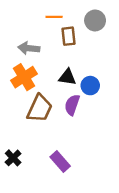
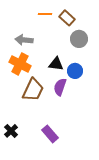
gray circle: (95, 20) -> (79, 39), moved
brown rectangle: (69, 36) -> (67, 18), moved, turned -42
orange cross: (24, 77) -> (20, 64), turned -30

